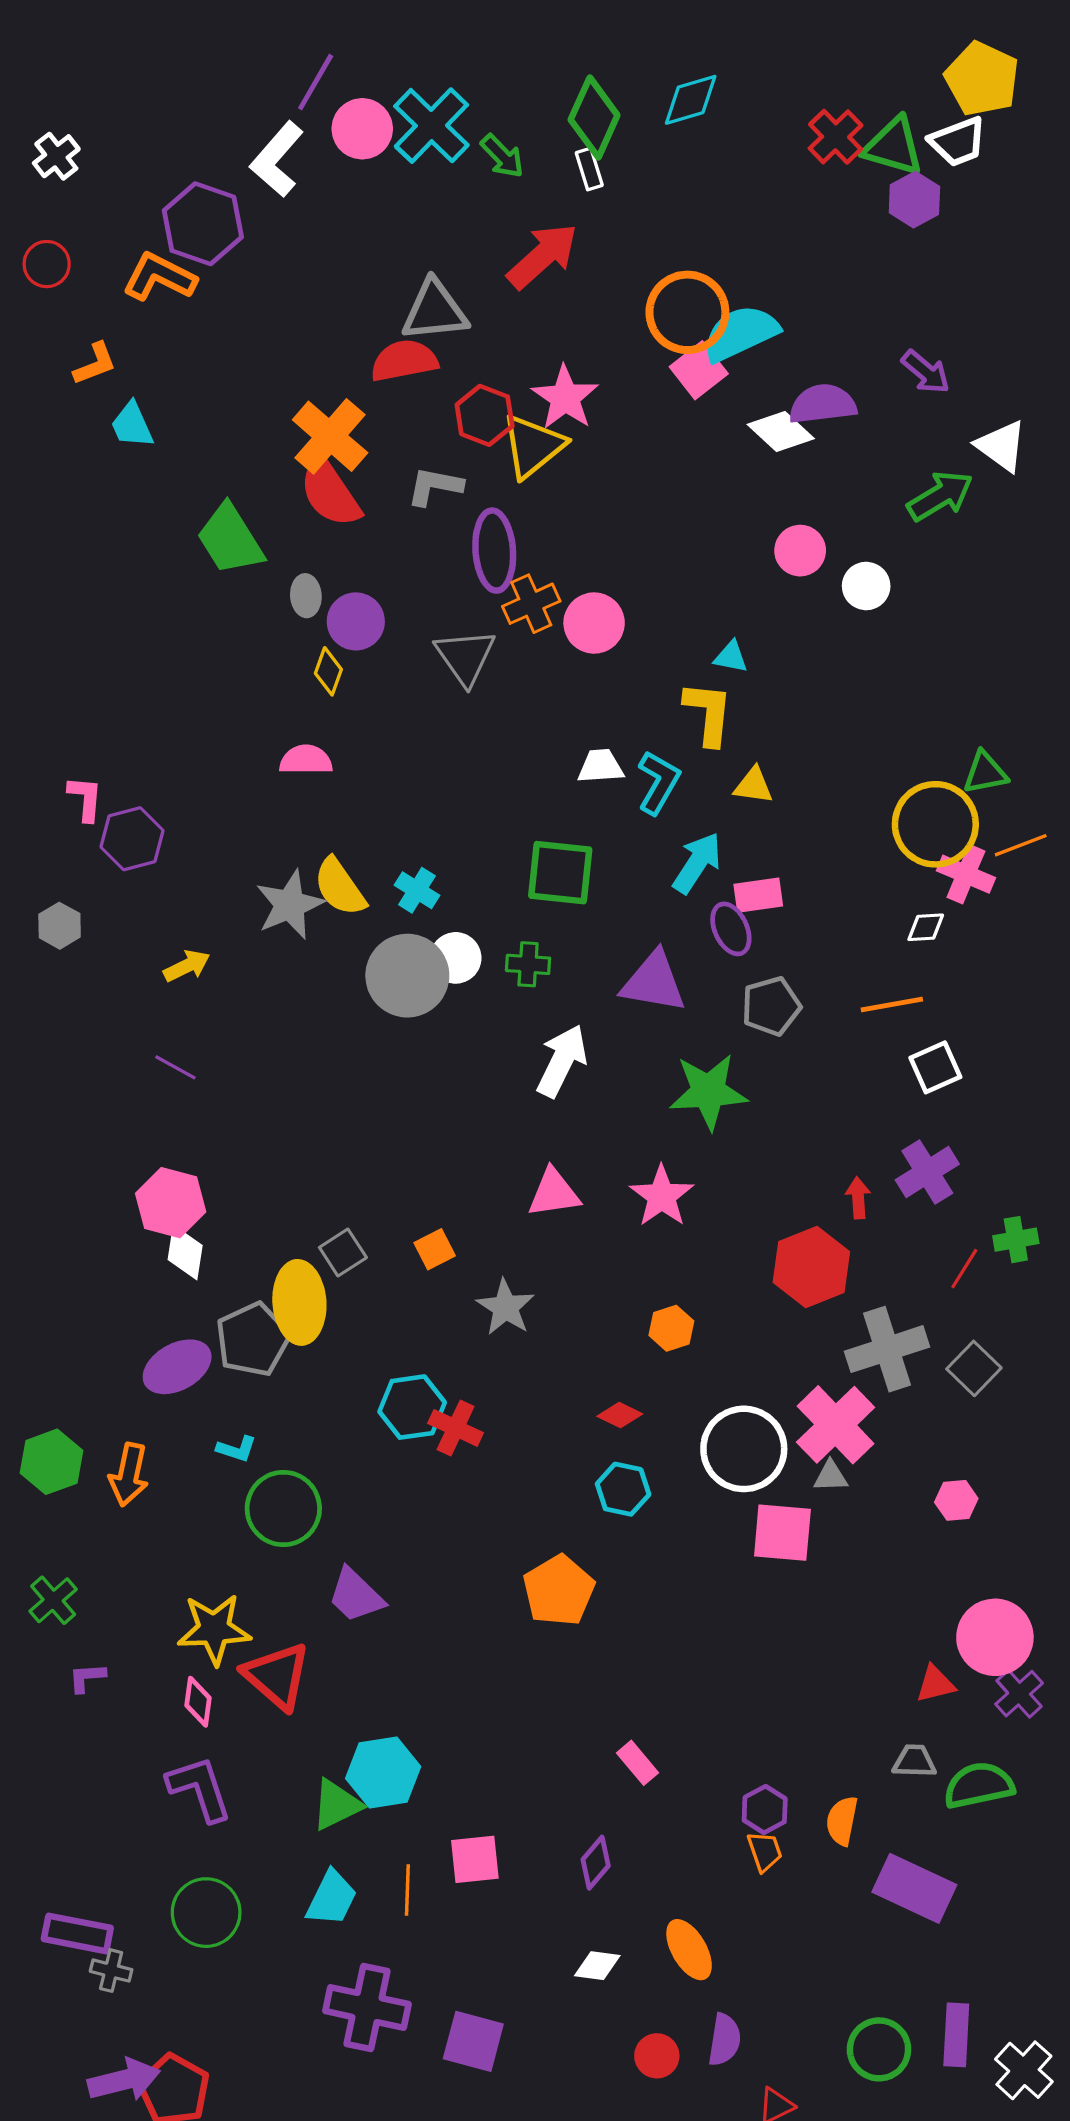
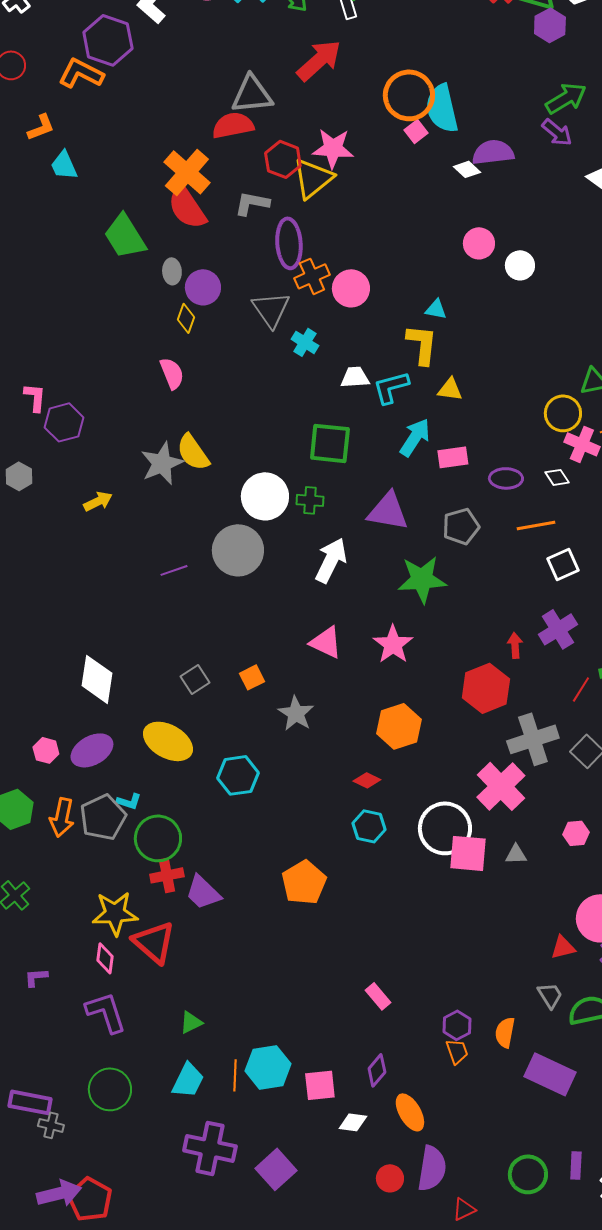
cyan semicircle: (741, 333) -> (442, 108), turned -78
pink square: (699, 370) -> (416, 131), size x0.7
pink star: (565, 398) -> (333, 148), turned -30
white diamond: (781, 431) -> (467, 169), size x0.7
green arrow: (940, 496) -> (566, 98), moved
pink semicircle: (306, 760) -> (172, 373), turned 68
cyan L-shape: (658, 782) -> (391, 387), turned -135
yellow circle: (935, 824) -> (563, 413), size x0.7
cyan cross: (417, 890) -> (305, 342), moved
white diamond: (926, 927) -> (557, 477), turned 60
purple ellipse: (731, 929) -> (506, 478), moved, turned -64
white circle: (456, 958) -> (265, 496), size x1.5
gray circle: (407, 976) -> (238, 550), moved
purple line: (175, 1067) -> (174, 570), moved, turned -48
pink triangle: (554, 1193) -> (326, 642), turned 33
pink hexagon: (171, 1203) -> (46, 750), moved, size x0.6
white diamond: (185, 1252) -> (97, 679), size x1.4
yellow ellipse: (299, 1302) -> (168, 741), moved, turned -57
orange hexagon: (671, 1328) -> (399, 726), size x1.6
gray pentagon: (253, 1339) -> (103, 817), moved
red cross: (456, 1428) -> (167, 875), moved, turned -36
white circle: (744, 1449) -> (445, 828), moved
gray triangle: (831, 1476) -> (516, 854), moved
orange pentagon: (559, 1591) -> (304, 882), moved
purple L-shape: (87, 1678) -> (36, 977), moved
gray trapezoid: (914, 1761) -> (550, 995), turned 56
cyan hexagon: (383, 1772) -> (268, 1067), moved
green triangle: (336, 1805) -> (191, 1022), size x0.7
pink square: (475, 1859) -> (320, 1085), moved
purple diamond: (596, 1863) -> (377, 1070), moved
purple rectangle: (956, 2035) -> (576, 1165), size x0.7
purple semicircle: (724, 2040) -> (432, 1168), size x1.4
purple square: (473, 2041) -> (276, 1169), turned 33

